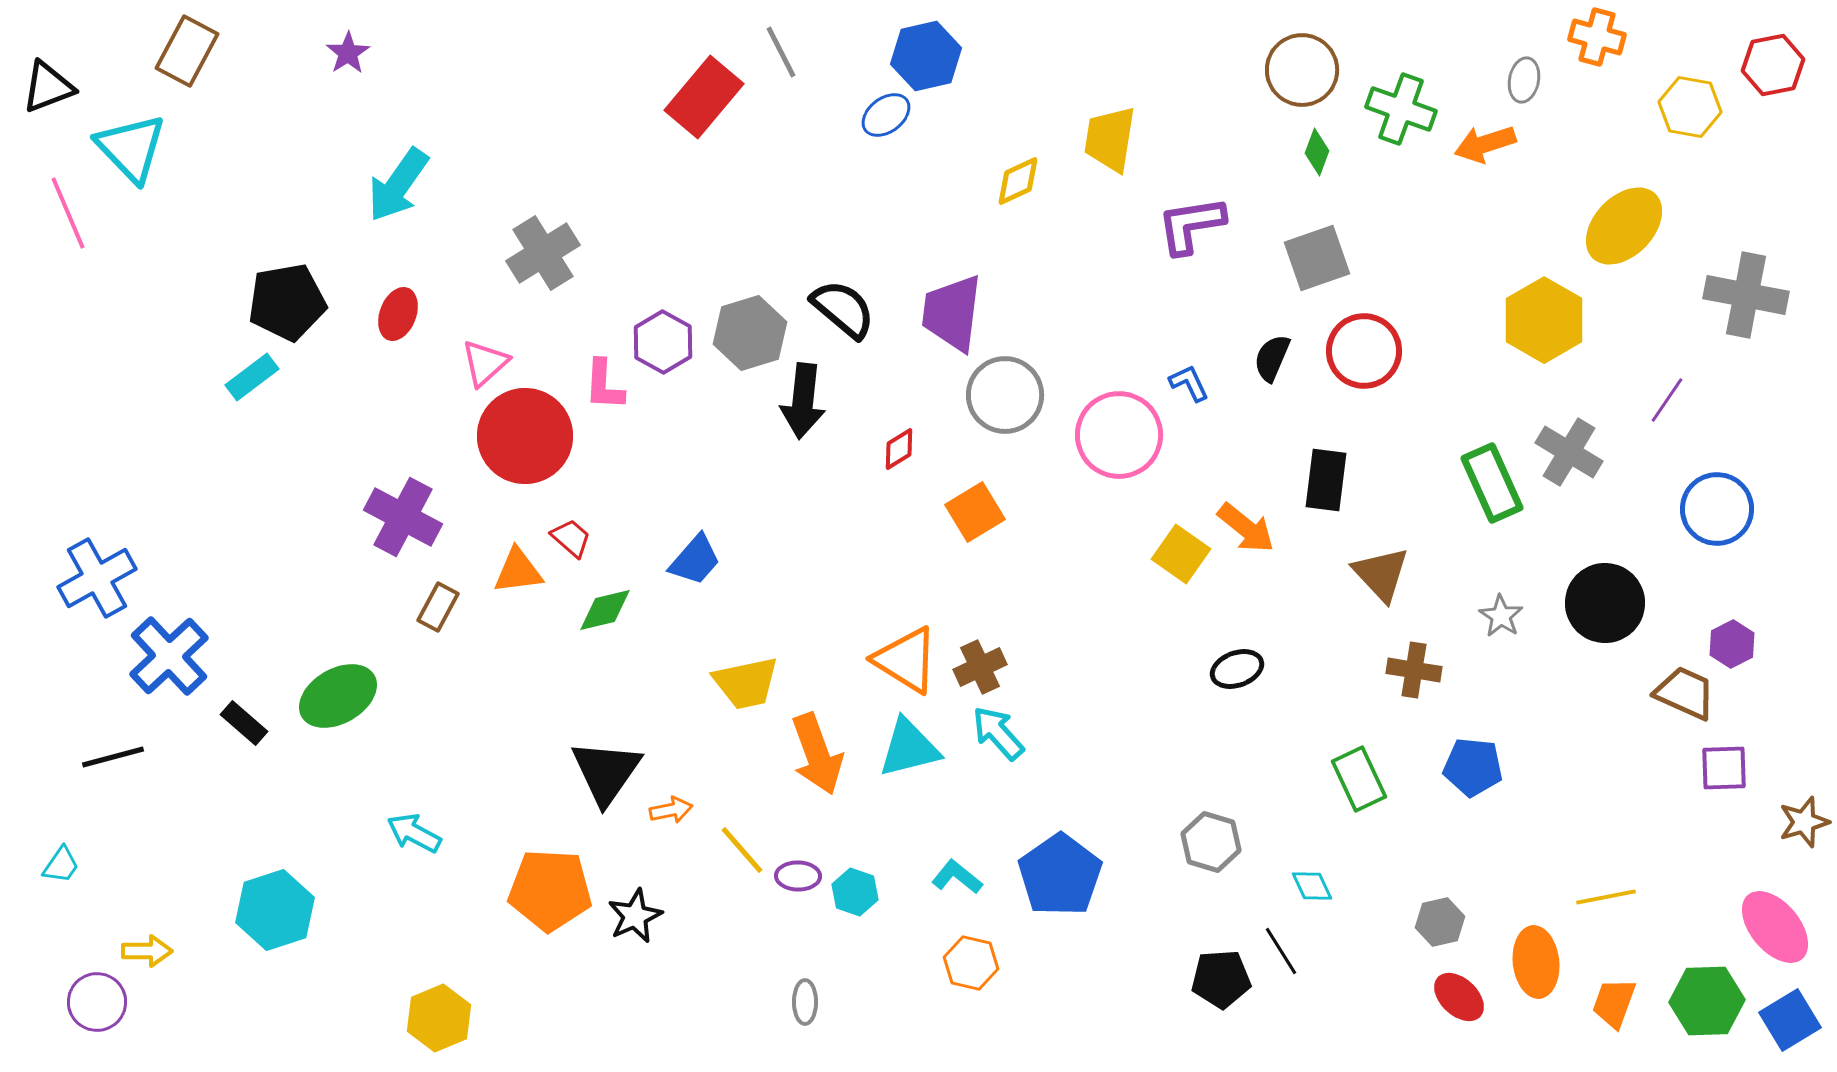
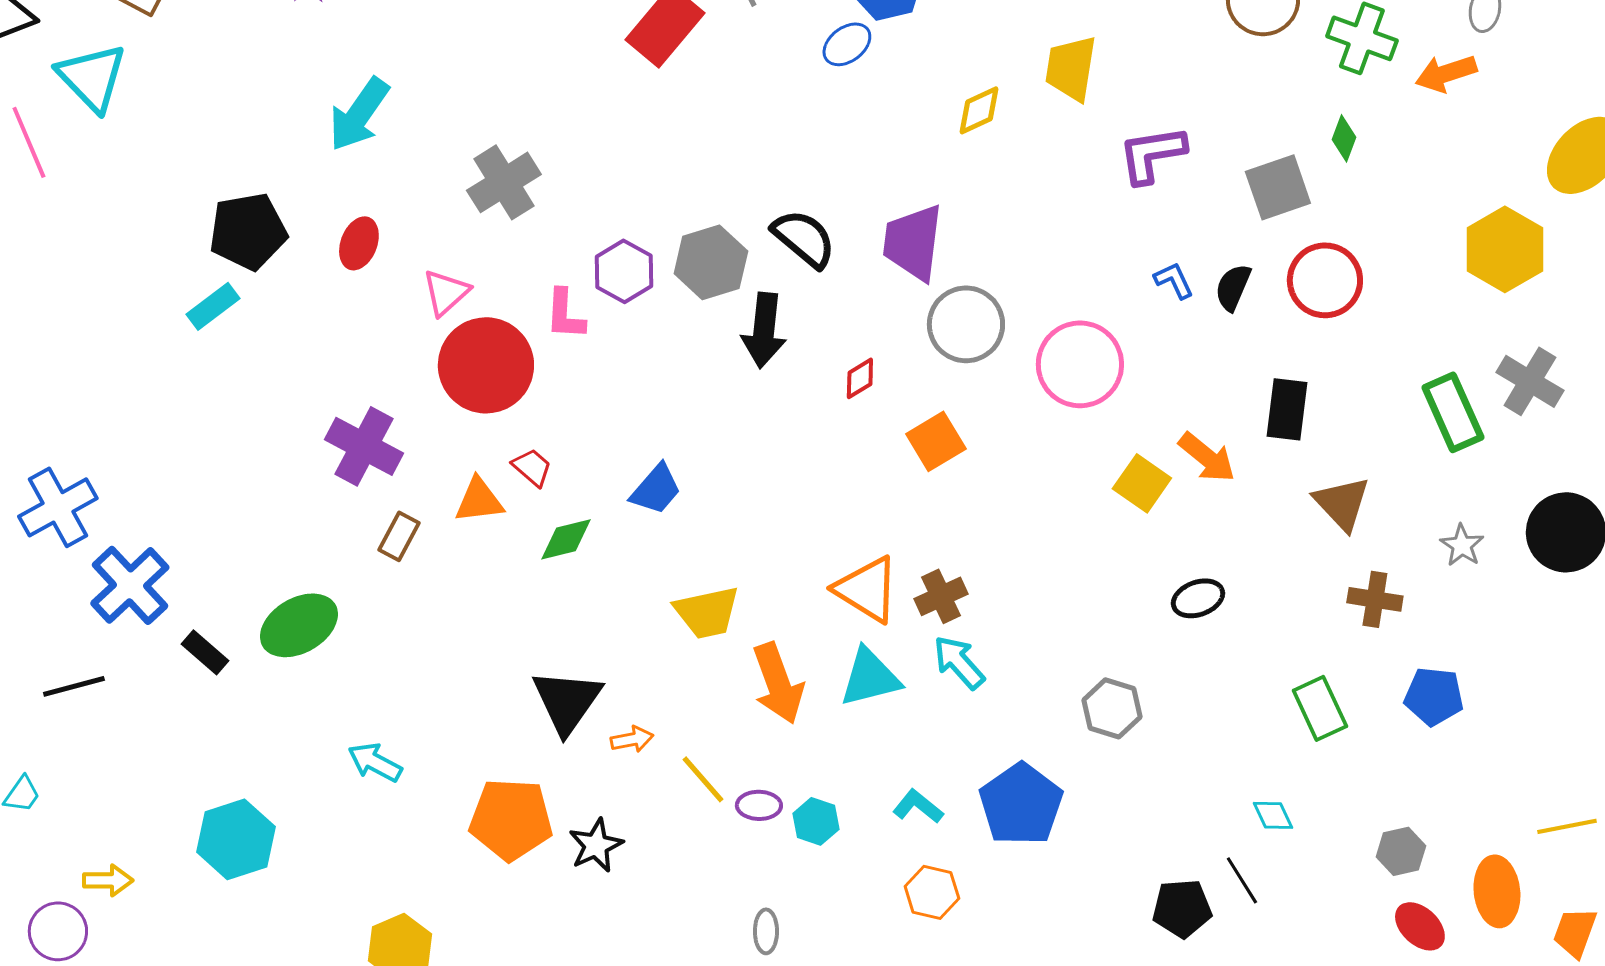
green diamond: (1317, 152) -> (1344, 138), moved
blue L-shape: (1189, 383) -> (1174, 280), moved
gray hexagon: (1211, 842) -> (1112, 708), moved

